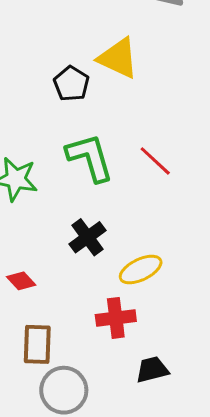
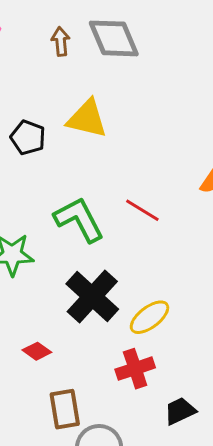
black pentagon: (71, 84) -> (28, 138), moved
black cross: (88, 237) -> (92, 296), size x1.5

